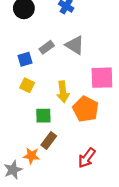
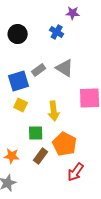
blue square: (25, 59) -> (19, 81), size x1.5
orange pentagon: (86, 109) -> (65, 144), moved
orange star: (31, 156) -> (12, 156), moved

